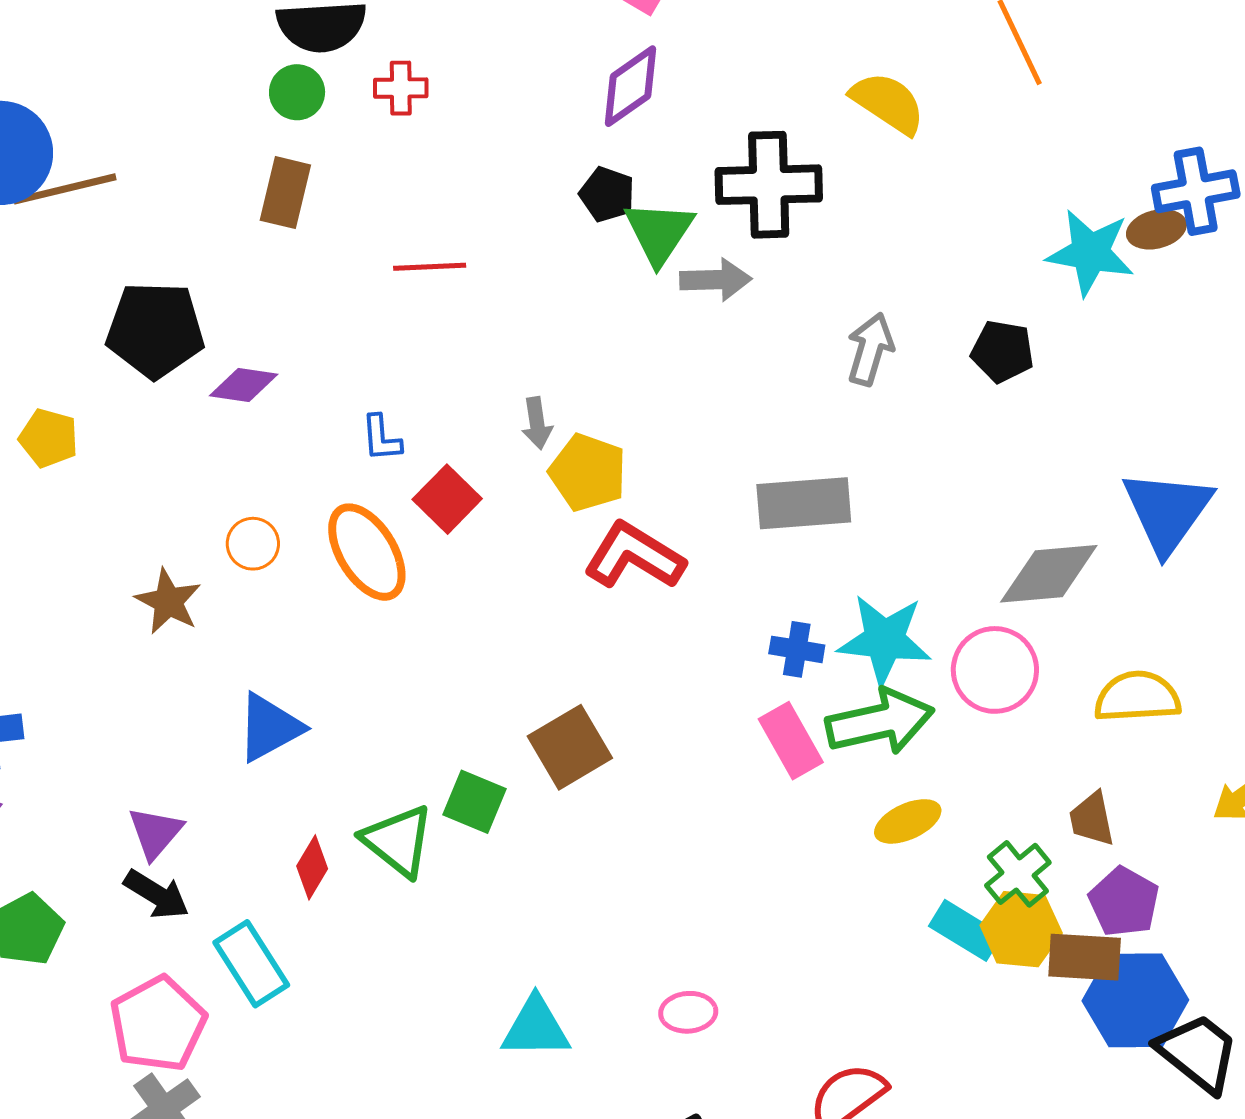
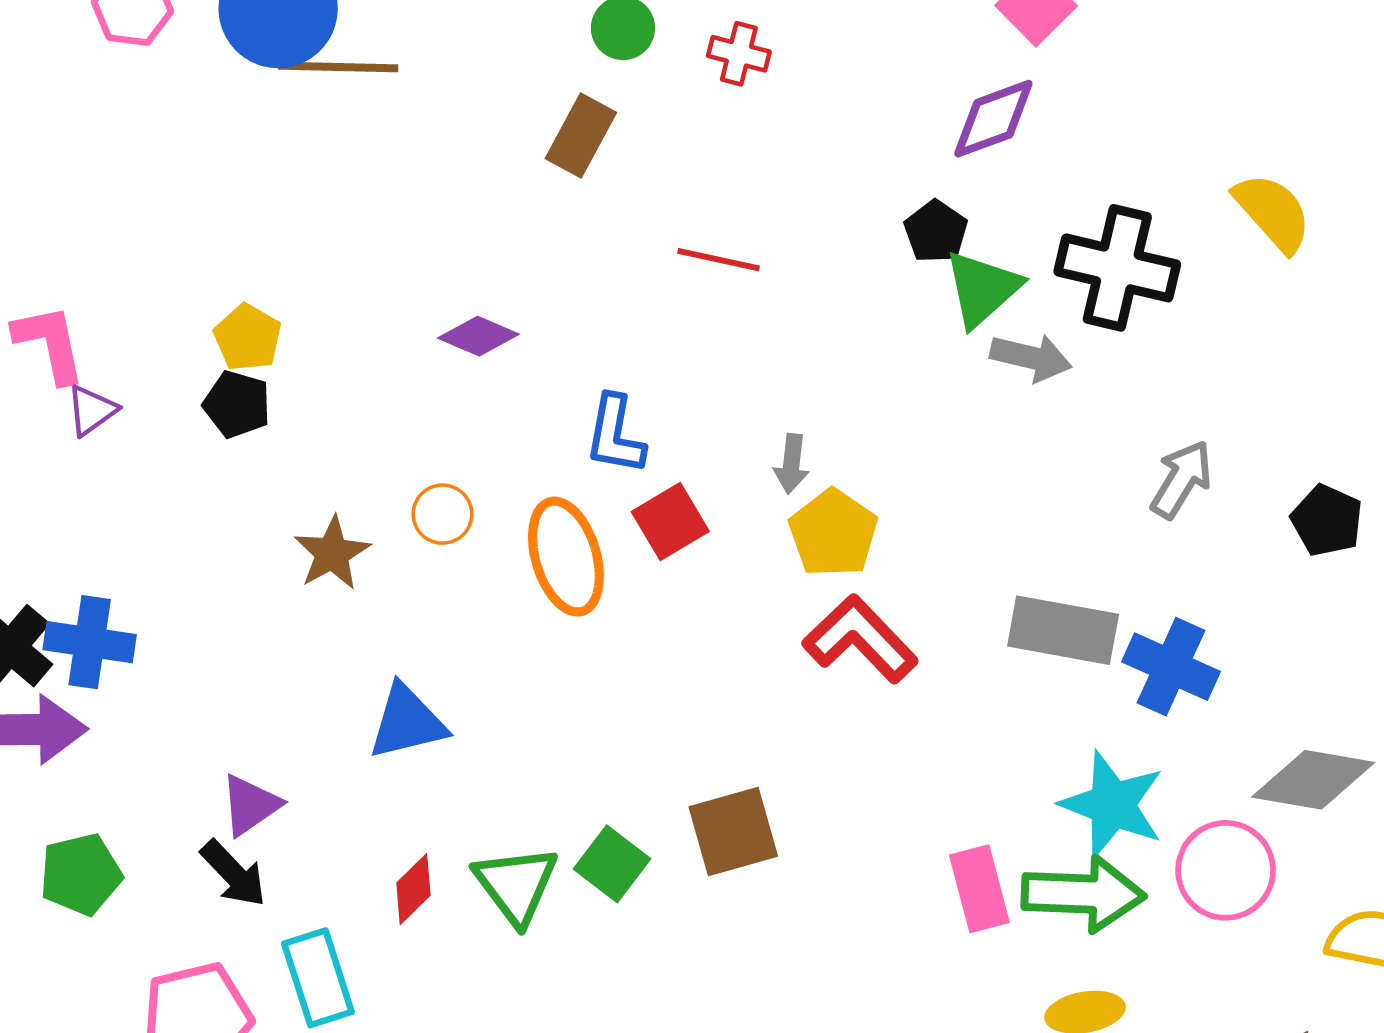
black pentagon: (155, 330) -> (237, 404), moved, size x0.6
blue L-shape: (381, 438) -> (615, 435), size x1.4
blue cross: (797, 649) -> (1171, 667), moved, size x1.5

